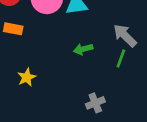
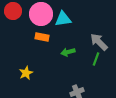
orange rectangle: (13, 29) -> (42, 37), moved

